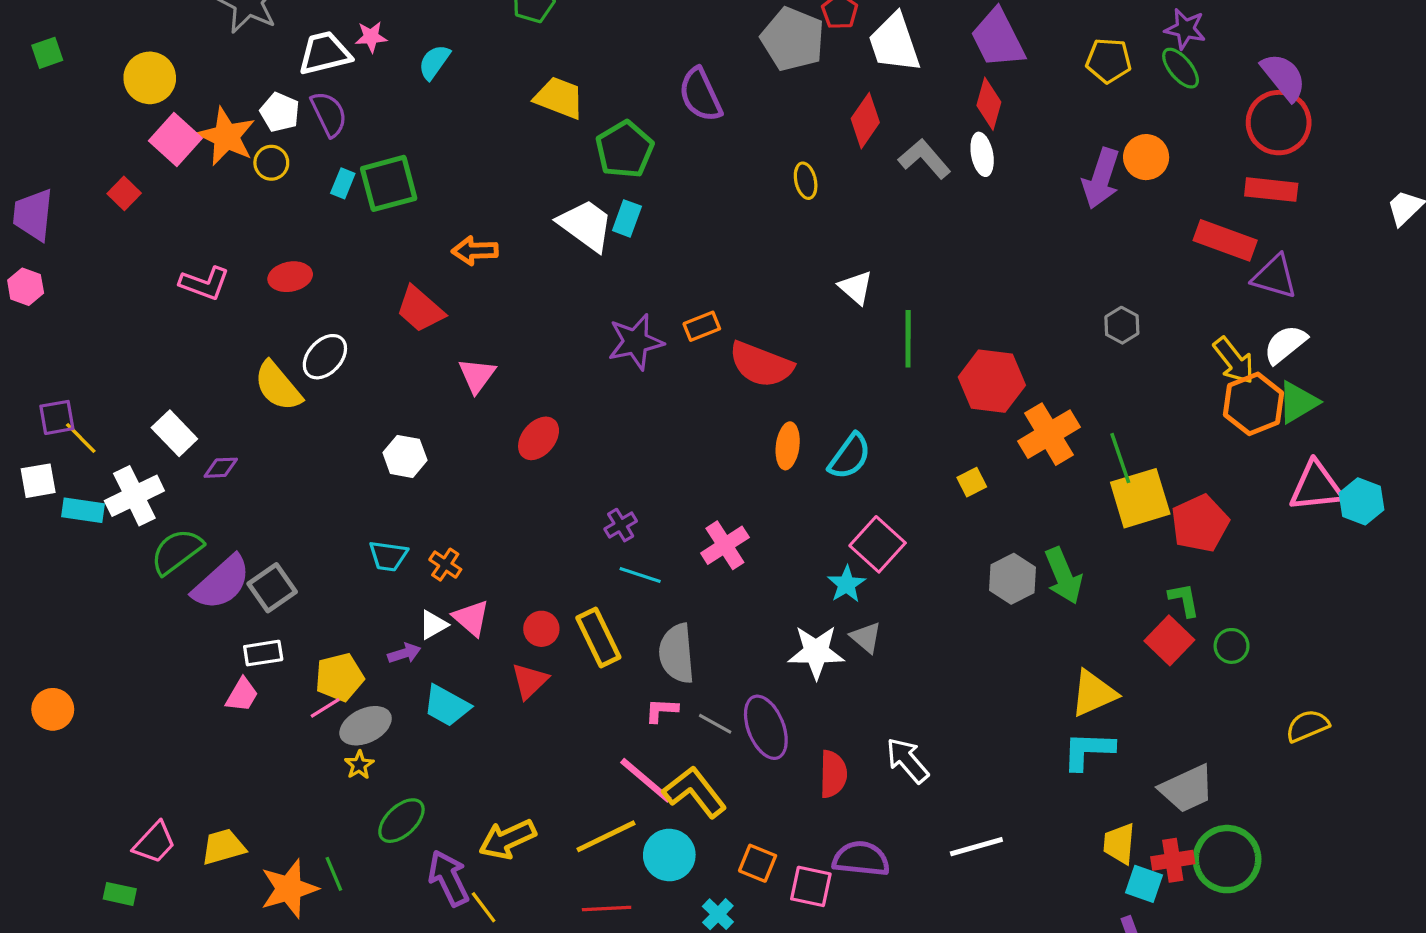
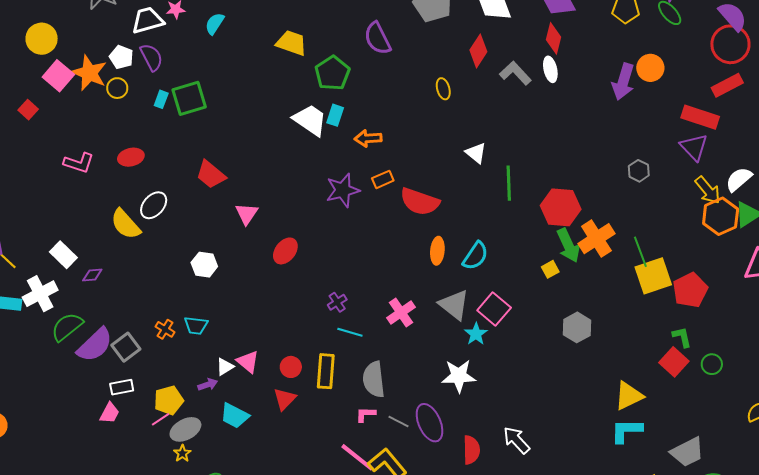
red rectangle: (1271, 190) -> (727, 85), turned -32
orange arrow: (475, 251) -> (368, 138), moved
purple triangle: (1275, 277) -> (694, 147), moved, turned 32
orange cross: (445, 565) -> (165, 329), moved
green arrow: (1063, 576) -> (568, 245), moved
yellow rectangle: (598, 637) -> (326, 371), turned 32
gray triangle: (866, 637) -> (454, 305), moved, size x1.6

